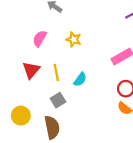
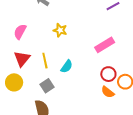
pink semicircle: (40, 39) -> (20, 32), moved
yellow circle: (21, 116) -> (14, 82), moved

